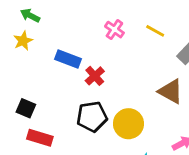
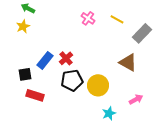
blue rectangle: (68, 59) -> (45, 60), moved, turned -72
red cross: (95, 76) -> (66, 58), moved
black square: (26, 108) -> (25, 74), turned -32

